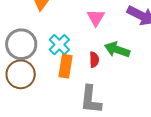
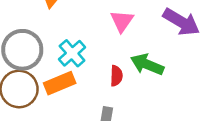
orange rectangle: (65, 66) -> (60, 83), moved, turned 55

